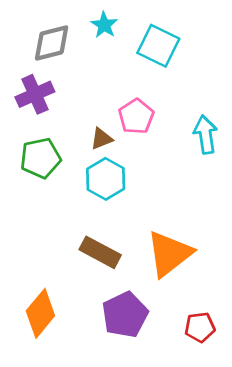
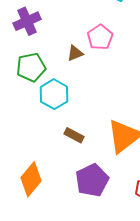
cyan hexagon: (106, 179) -> (54, 94), moved
brown rectangle: (100, 252) -> (74, 135), size x0.7

